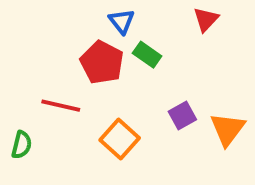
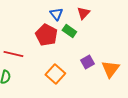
red triangle: (206, 19) -> (83, 13), moved
red line: (61, 106) -> (13, 54), moved

